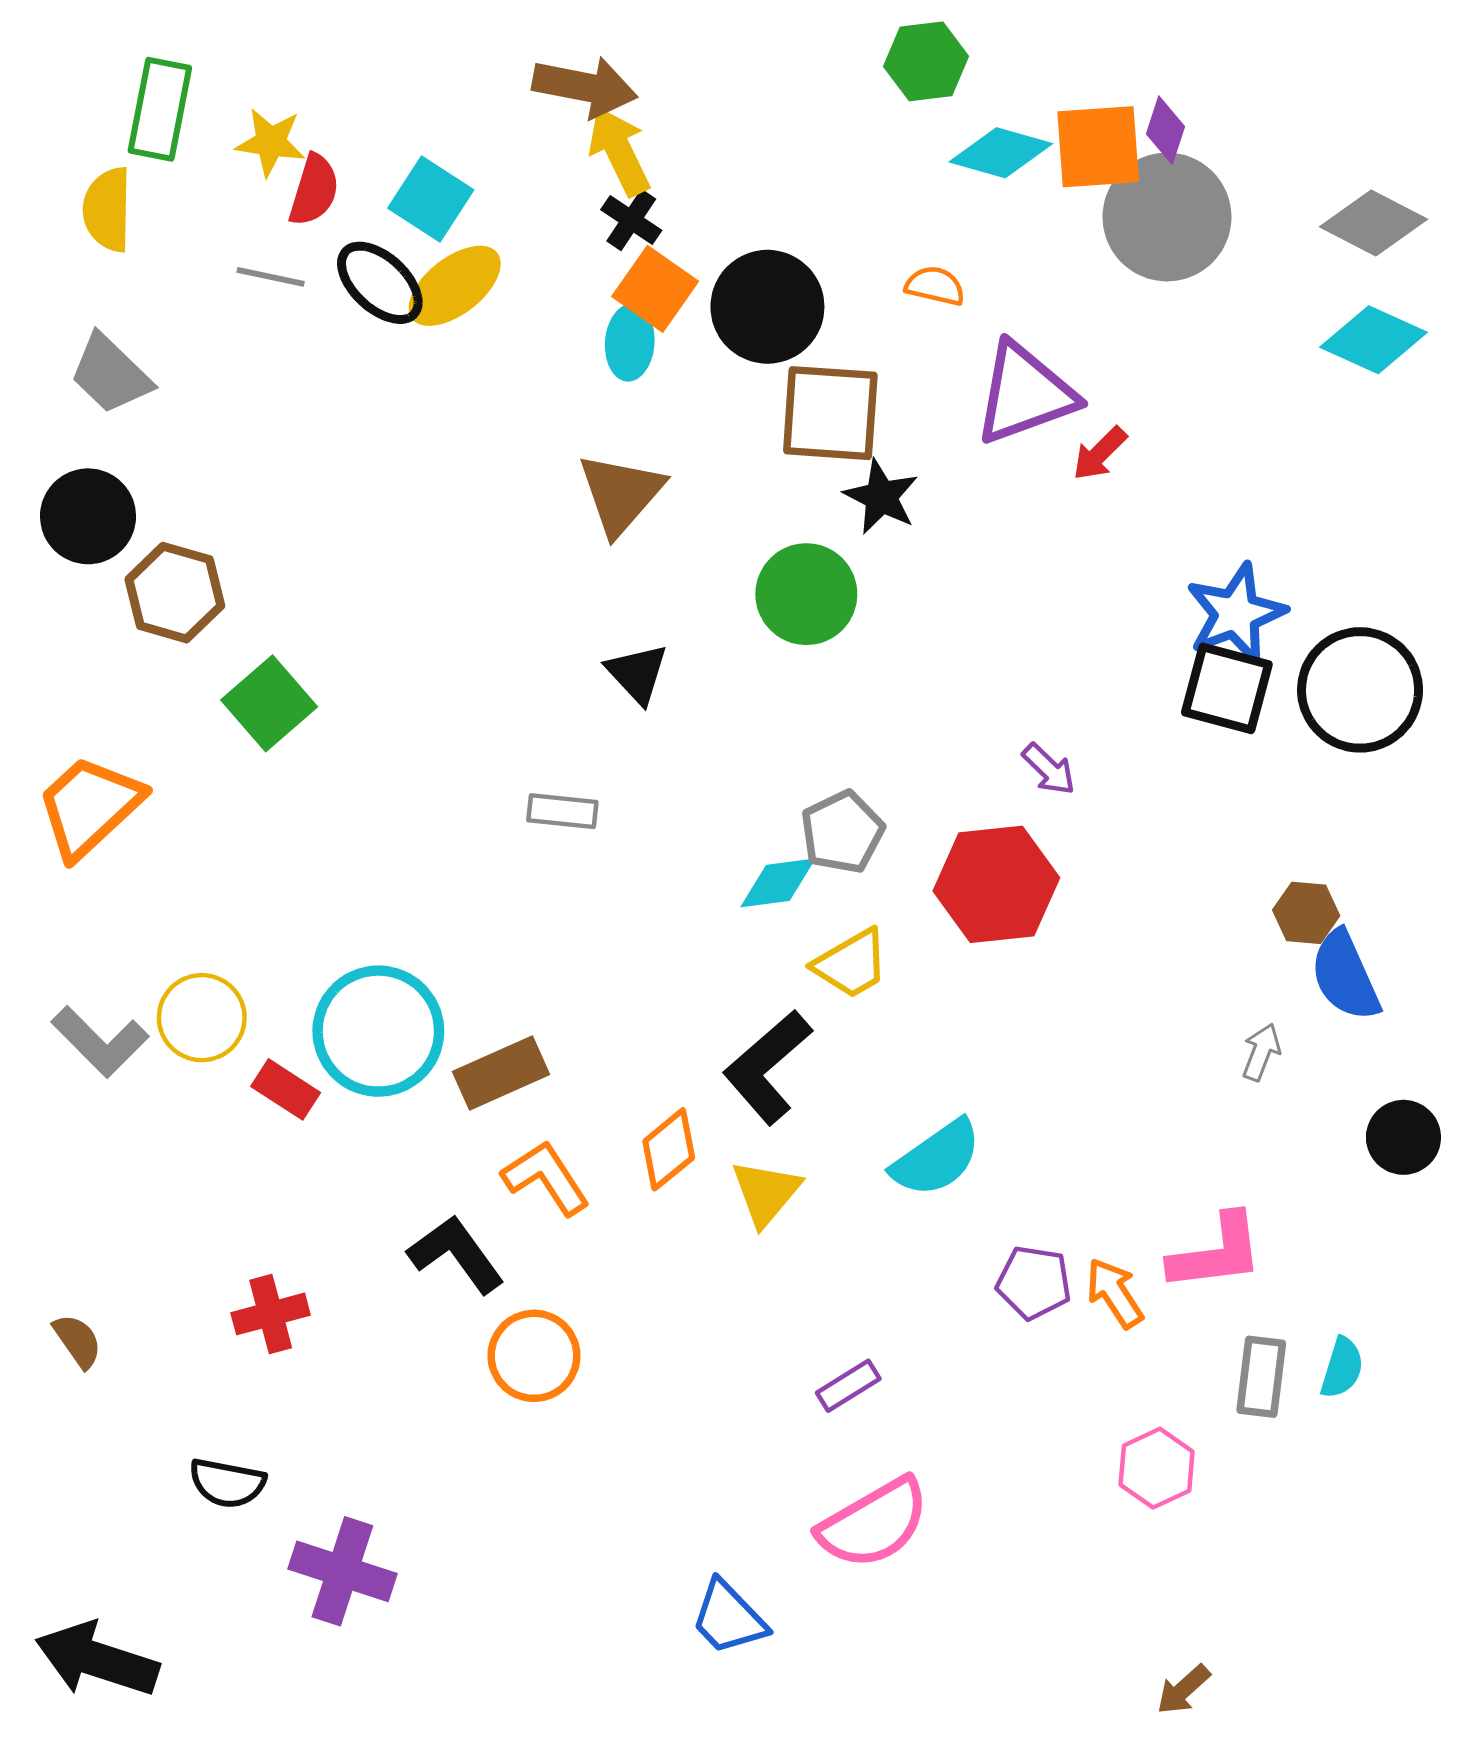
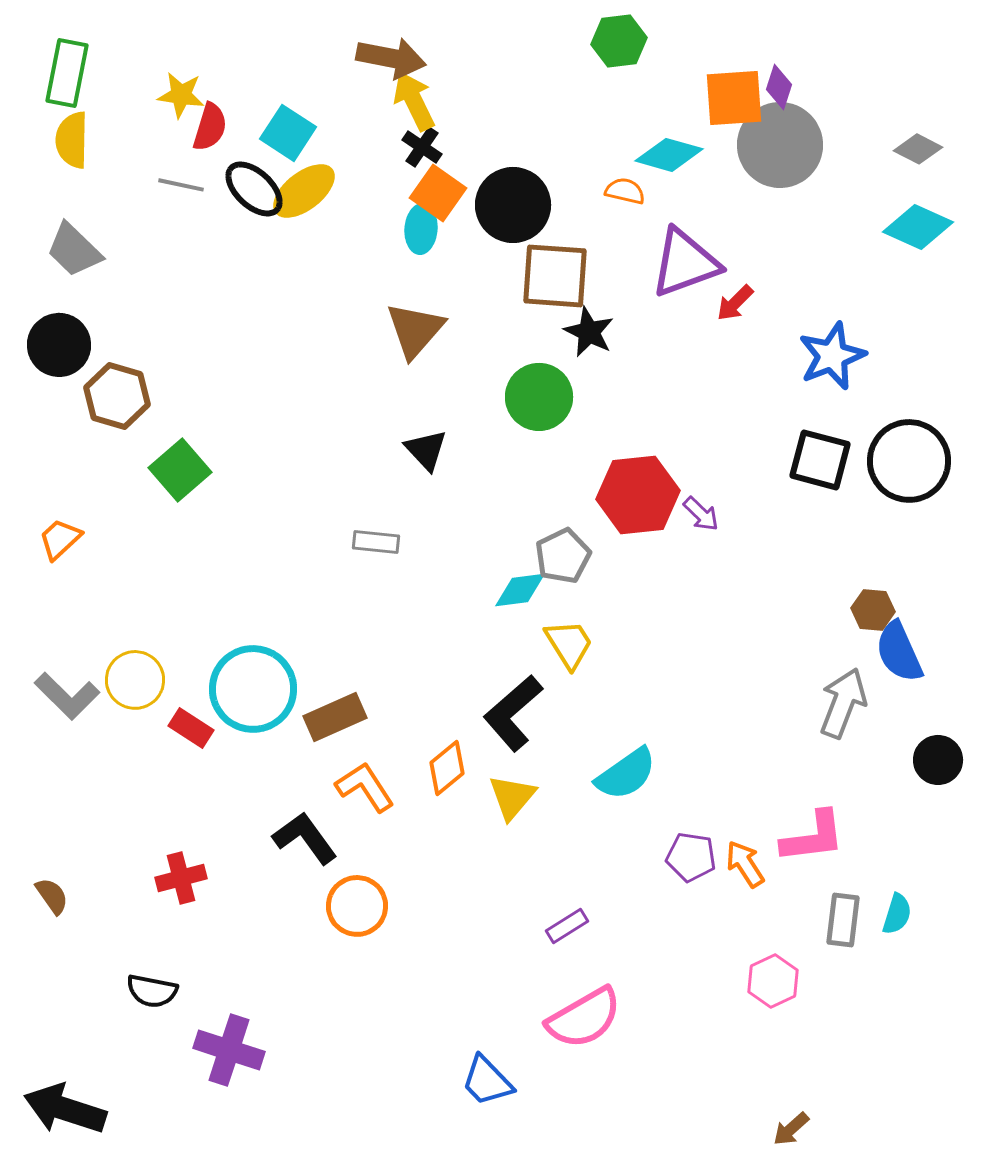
green rectangle: (160, 109) -> (67, 73), moved
cyan diamond: (1001, 153) -> (669, 155), moved
gray diamond: (1374, 223) -> (918, 149), size x0.7
blue star: (1236, 614) -> (832, 356), moved
orange trapezoid: (90, 807) -> (60, 539), size x0.6
red hexagon: (996, 884) -> (638, 495), moved
yellow trapezoid: (851, 964) -> (569, 644), turned -92
gray arrow: (1261, 1052) -> (843, 703), size x1.8

